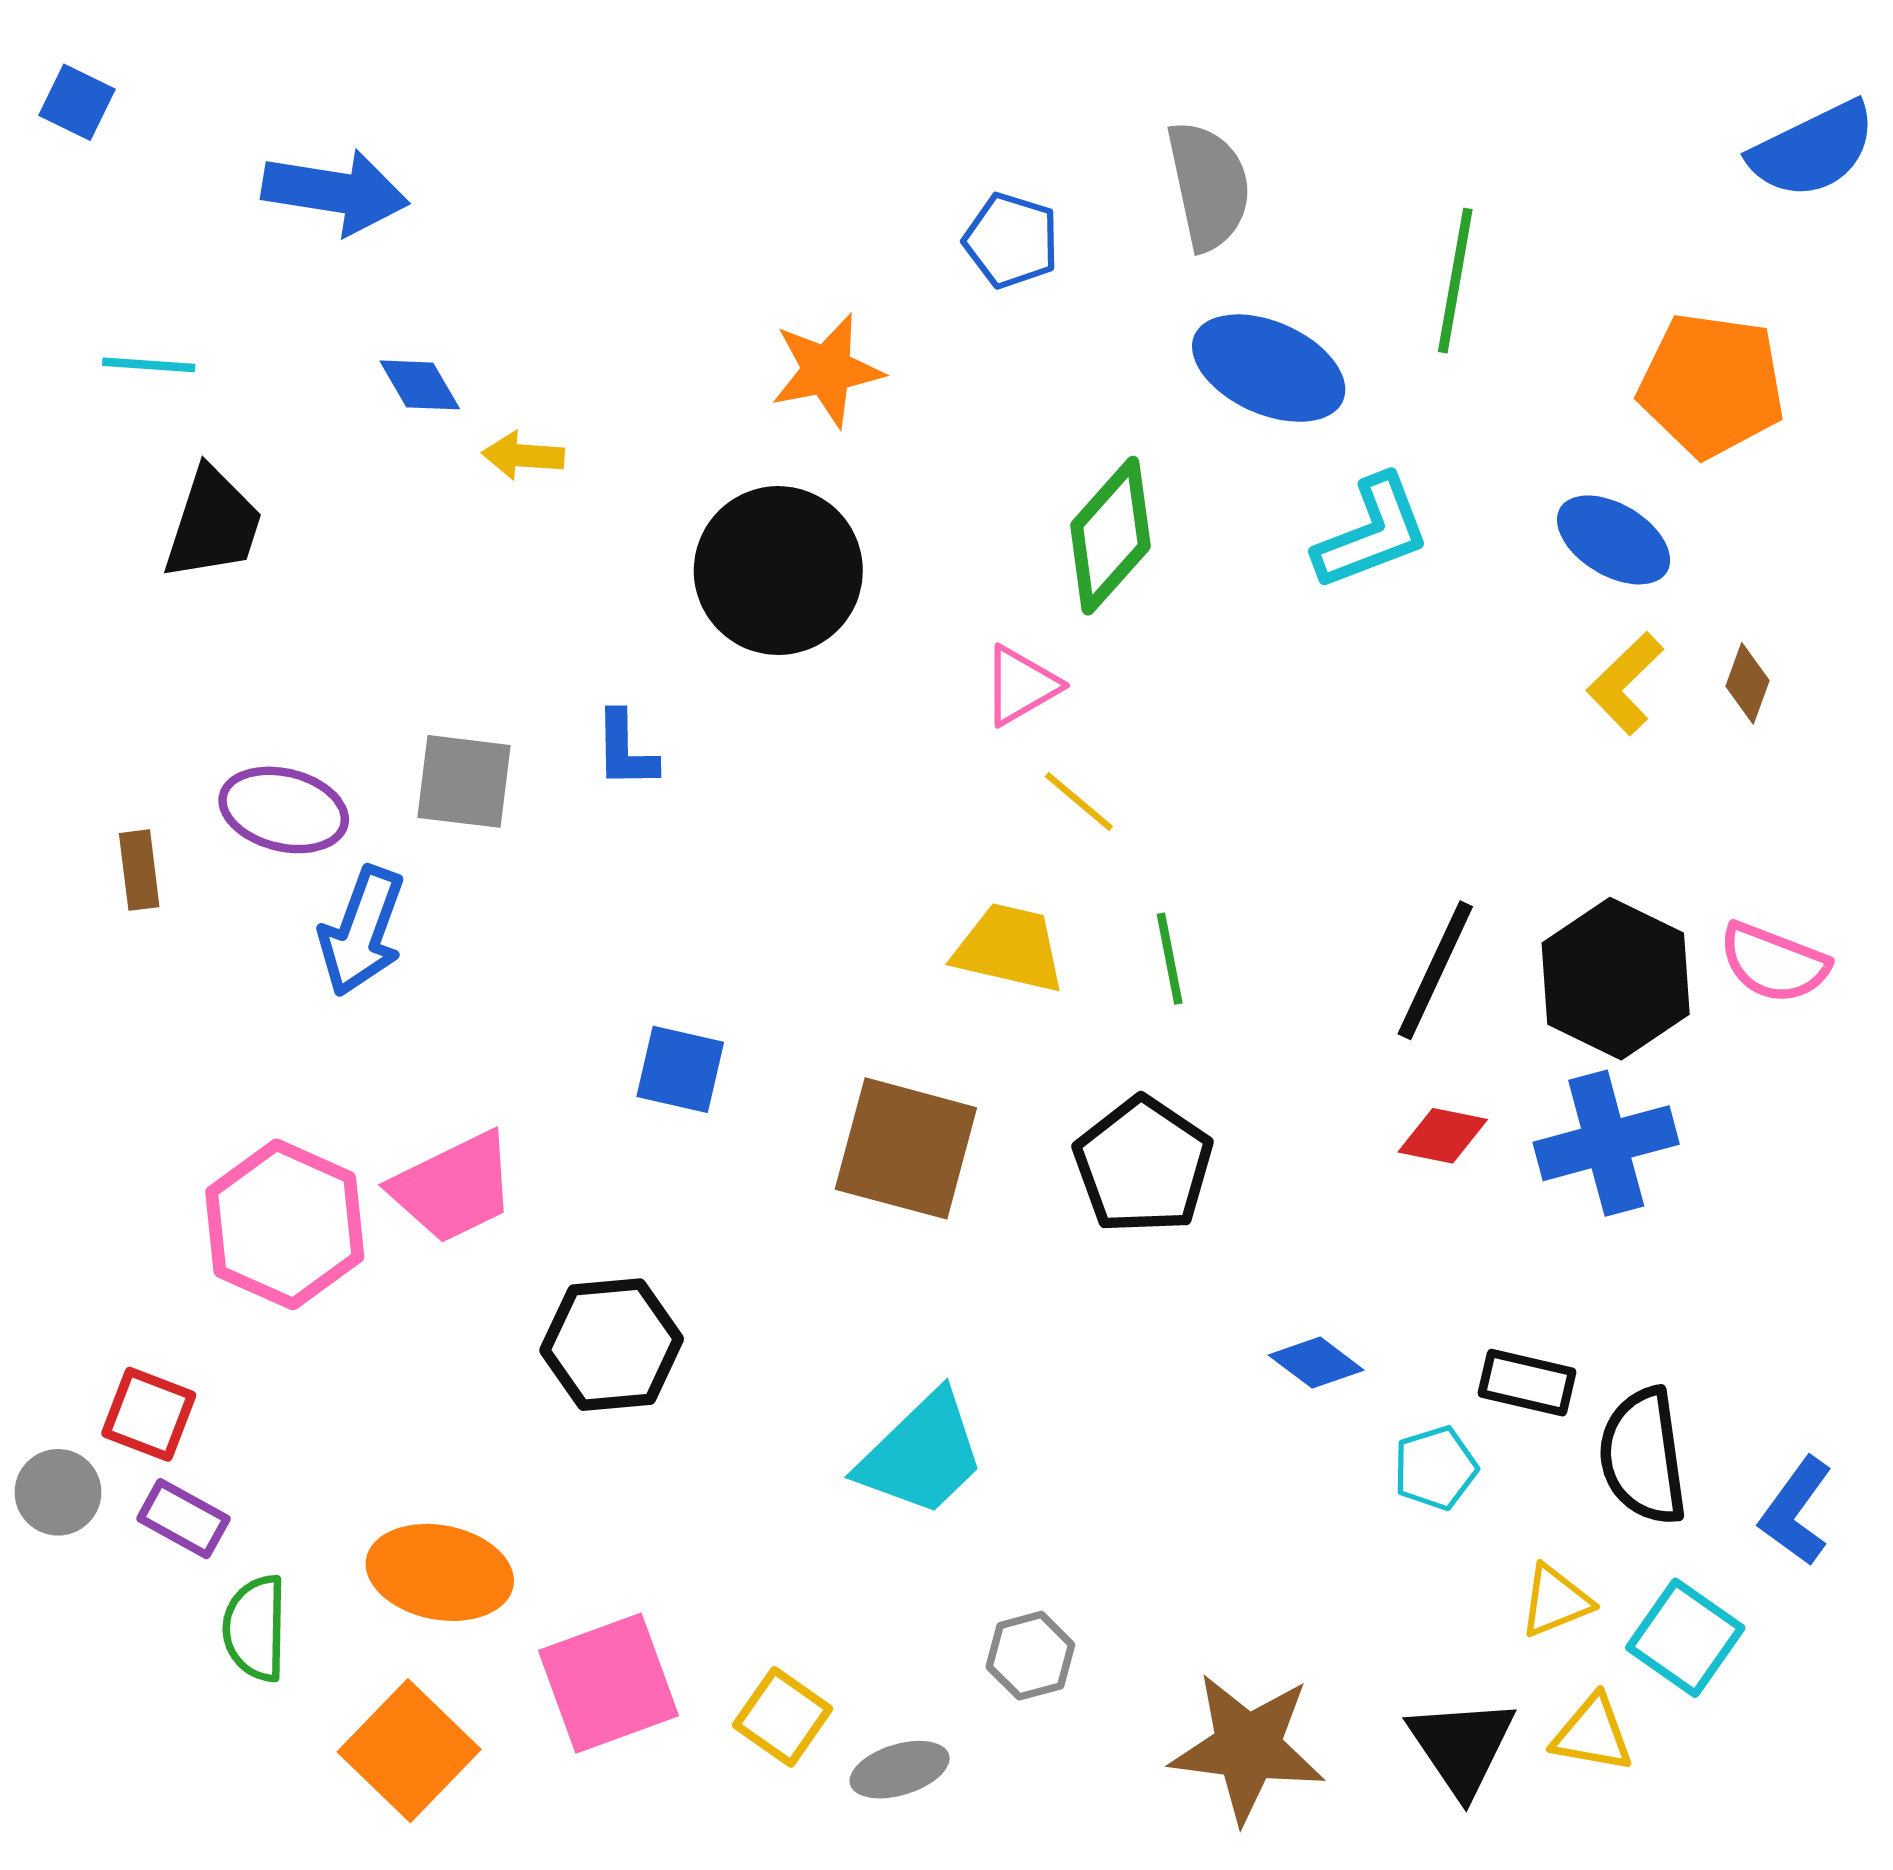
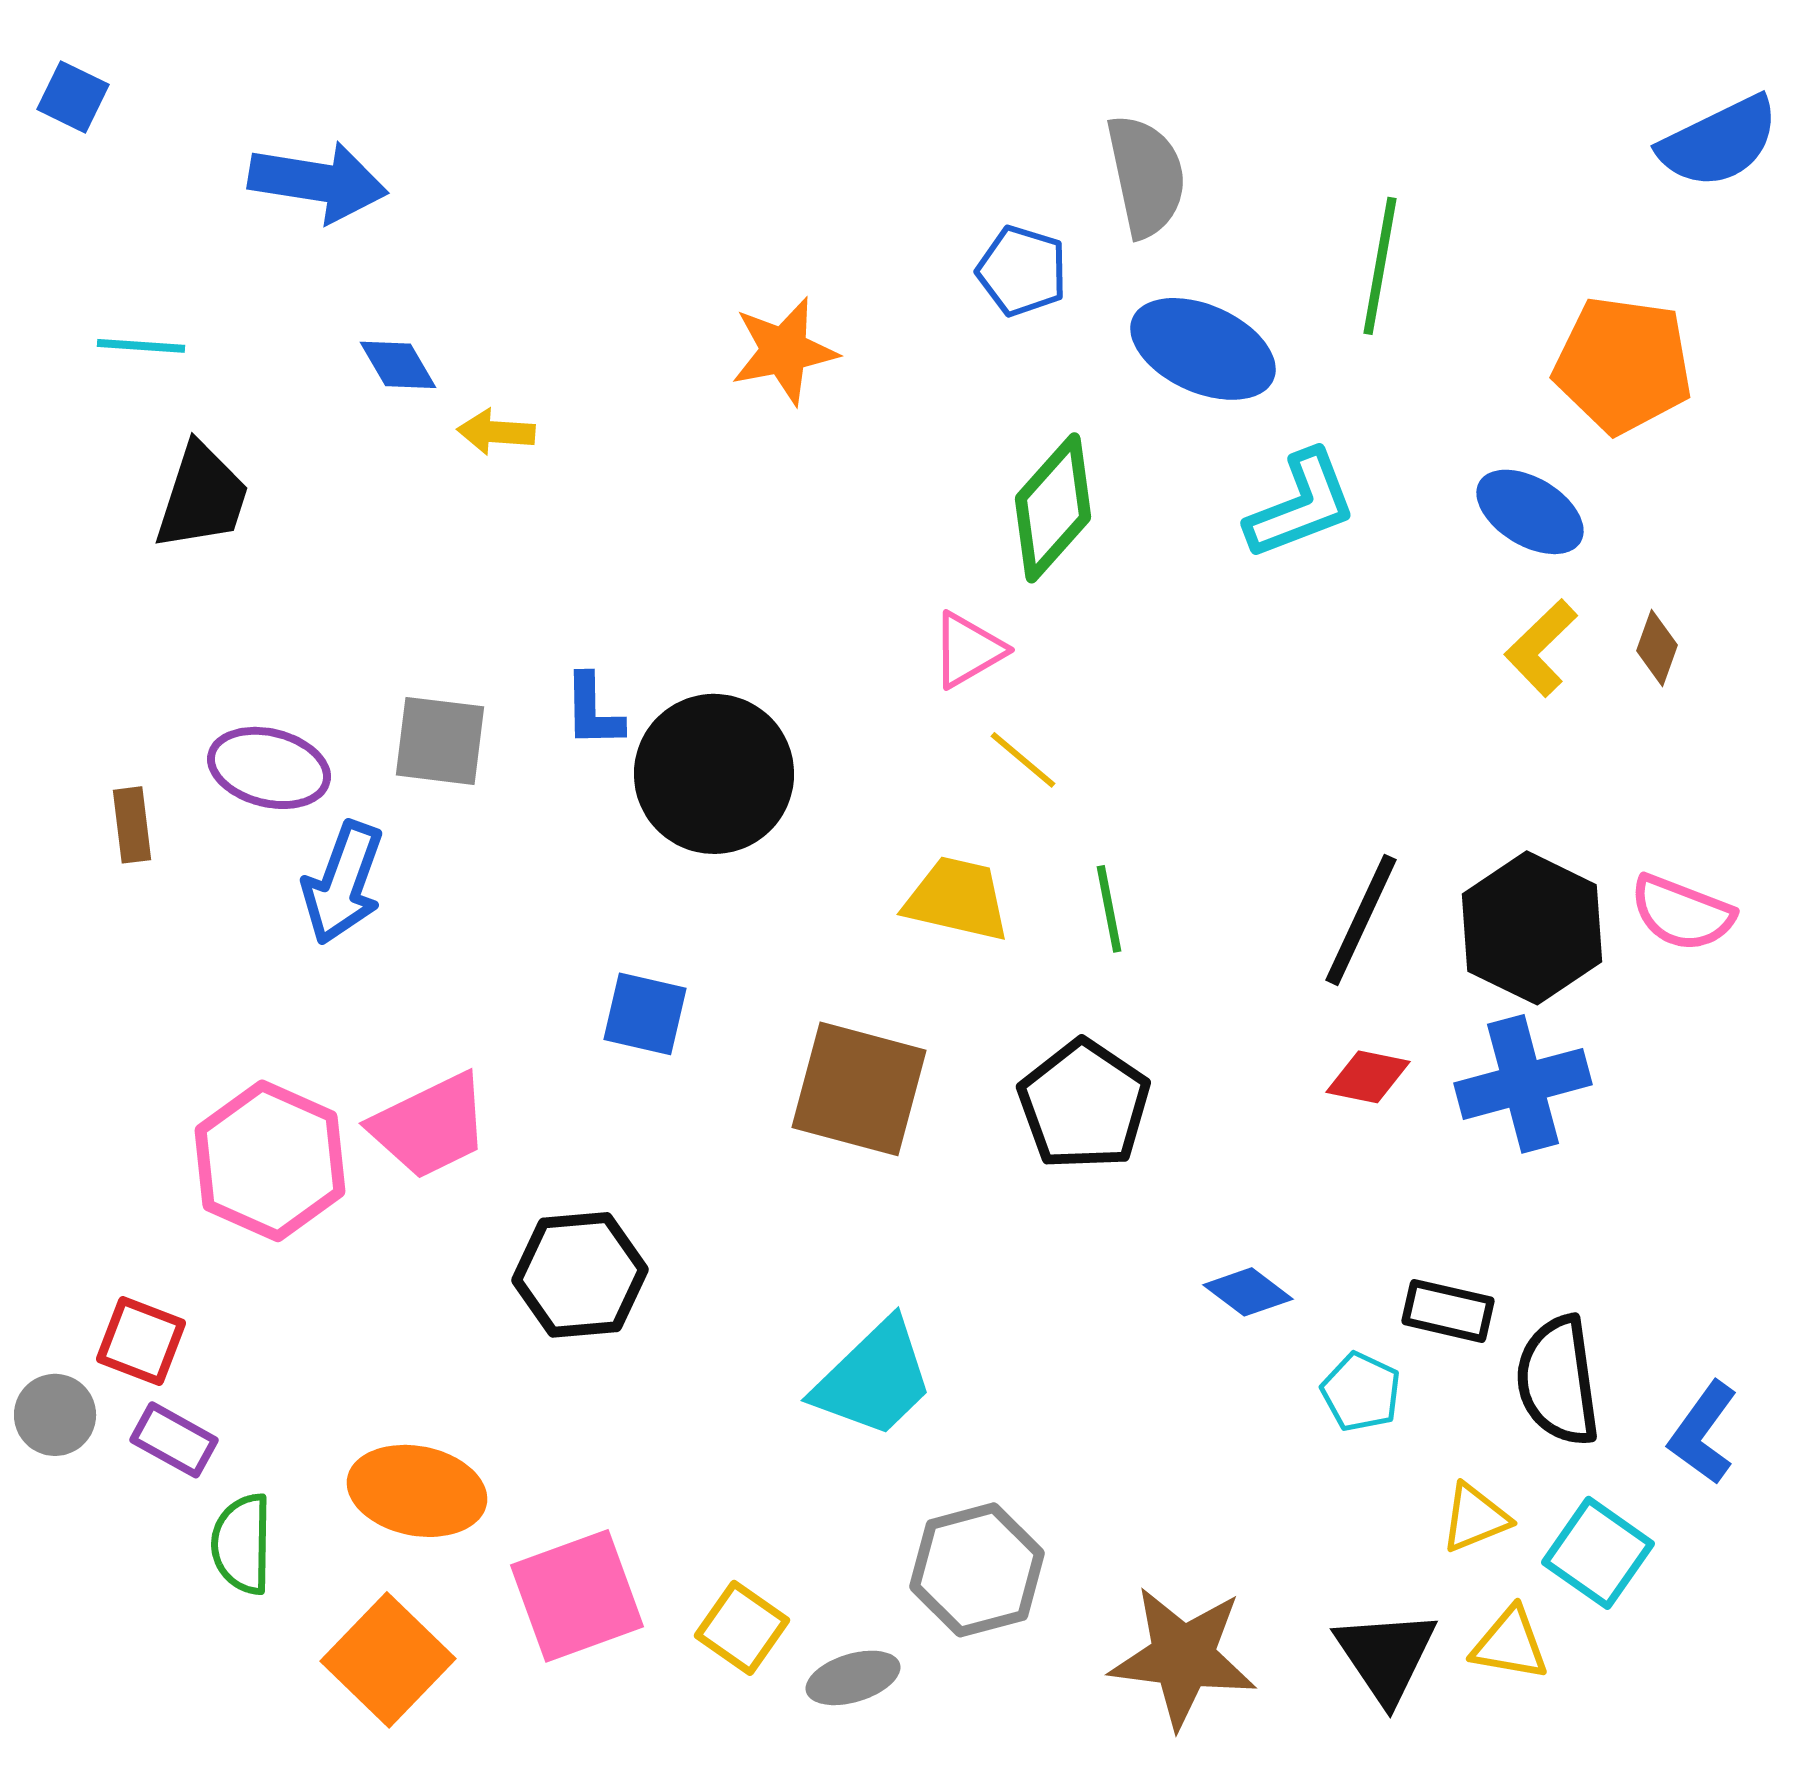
blue pentagon: (1011, 240) -> (1022, 271), moved
black circle: (778, 571) -> (714, 774), moved
cyan pentagon: (1435, 1468) -> (1361, 1392), turned -30
gray hexagon: (1030, 1656) -> (977, 1570), size x1.6

